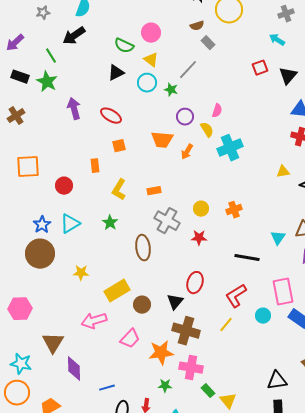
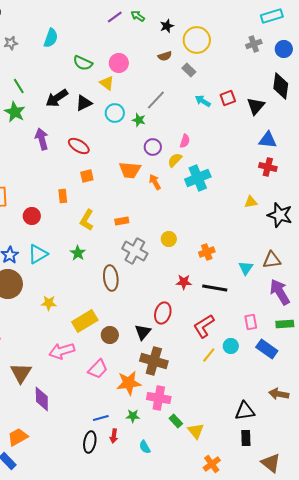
black arrow: (74, 36) -> (57, 98), moved
cyan arrow: (277, 40) -> (203, 101), moved
gray rectangle: (208, 43) -> (189, 70), moved
green semicircle: (124, 46) -> (83, 63), moved
yellow triangle: (151, 60) -> (107, 83), moved
yellow semicircle: (207, 130) -> (175, 160), turned -105
orange arrow: (187, 152) -> (155, 182), turned 119
orange cross: (234, 210) -> (207, 252), moved
red star: (199, 238) -> (184, 282), moved
pink rectangle: (283, 292) -> (251, 322), size x0.6
yellow line: (226, 325) -> (209, 355), moved
blue line: (107, 388) -> (101, 418), moved

